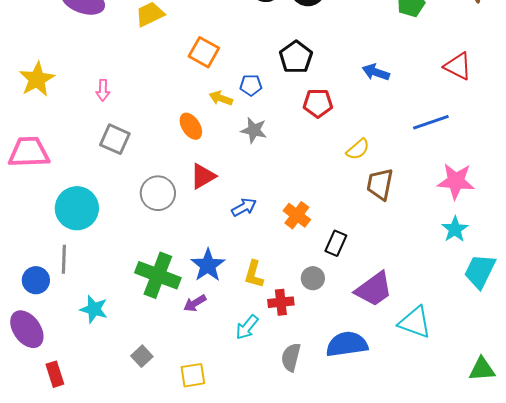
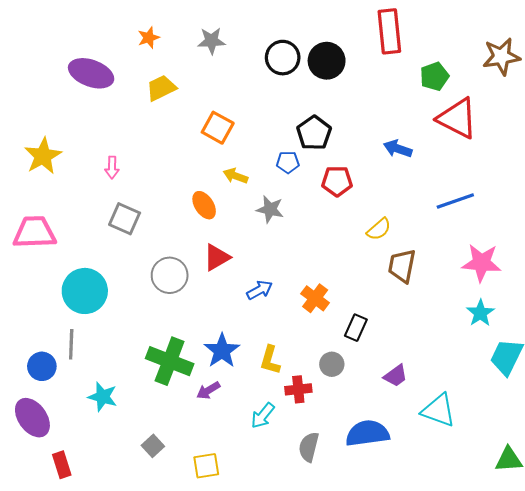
red triangle: (458, 66) -> (457, 118), moved, size x1.4
blue pentagon: (251, 85) -> (288, 162), moved
purple trapezoid: (374, 289) -> (396, 376), size x0.6

